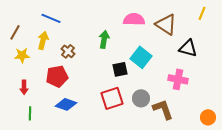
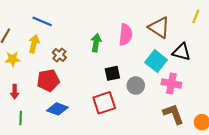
pink semicircle: (134, 19) -> (126, 35), moved, turned 95
cyan square: (141, 57) -> (156, 61), moved
gray circle: (141, 98) -> (136, 86), moved
brown L-shape: (163, 109) -> (173, 114), moved

